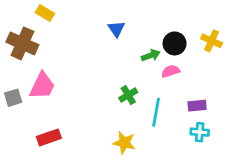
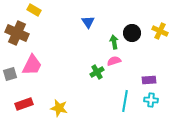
green arrow: (151, 55) -> (114, 42), turned -80
pink semicircle: (171, 71) -> (114, 61), moved
cyan line: (156, 112) -> (125, 101), moved
red rectangle: (49, 137) -> (24, 104), moved
yellow star: (124, 143) -> (59, 108), moved

